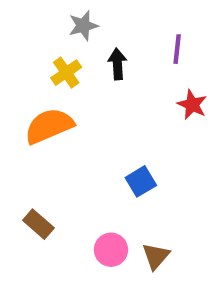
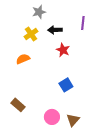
black arrow: (117, 64) -> (55, 30), turned -88
red star: (192, 105) -> (63, 50), moved
orange semicircle: (49, 126) -> (23, 59), size x0.6

